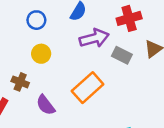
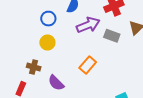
blue circle: (36, 20) -> (48, 19), moved
orange rectangle: (88, 88) -> (88, 65), size x0.7

